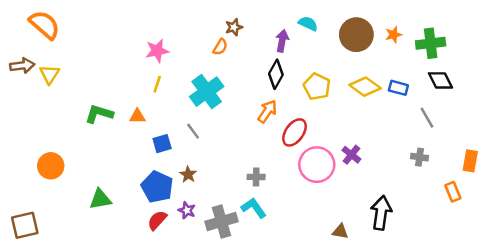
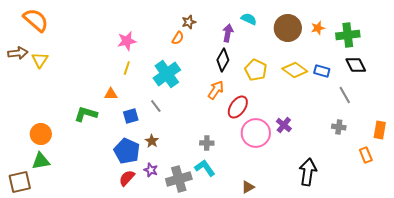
green L-shape: (99, 114) -> (86, 114), moved
green triangle: (100, 199) -> (41, 161), moved
brown triangle: (340, 231) -> (248, 187), moved, turned -40

